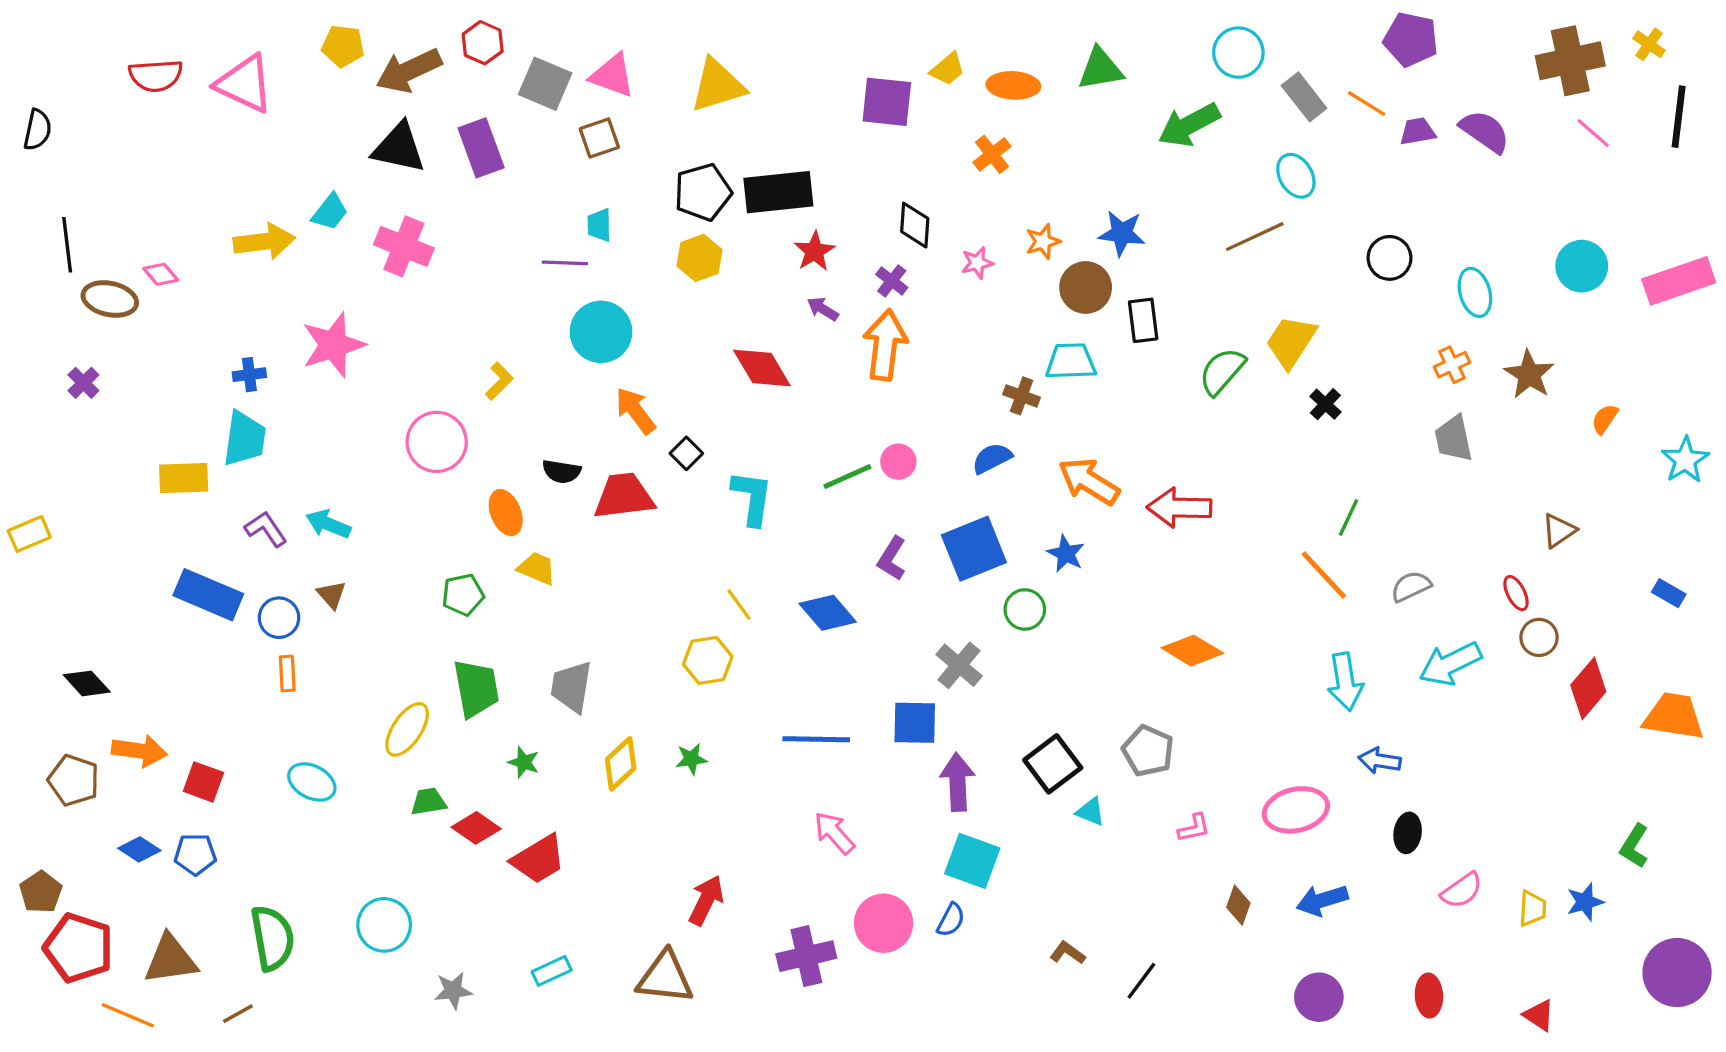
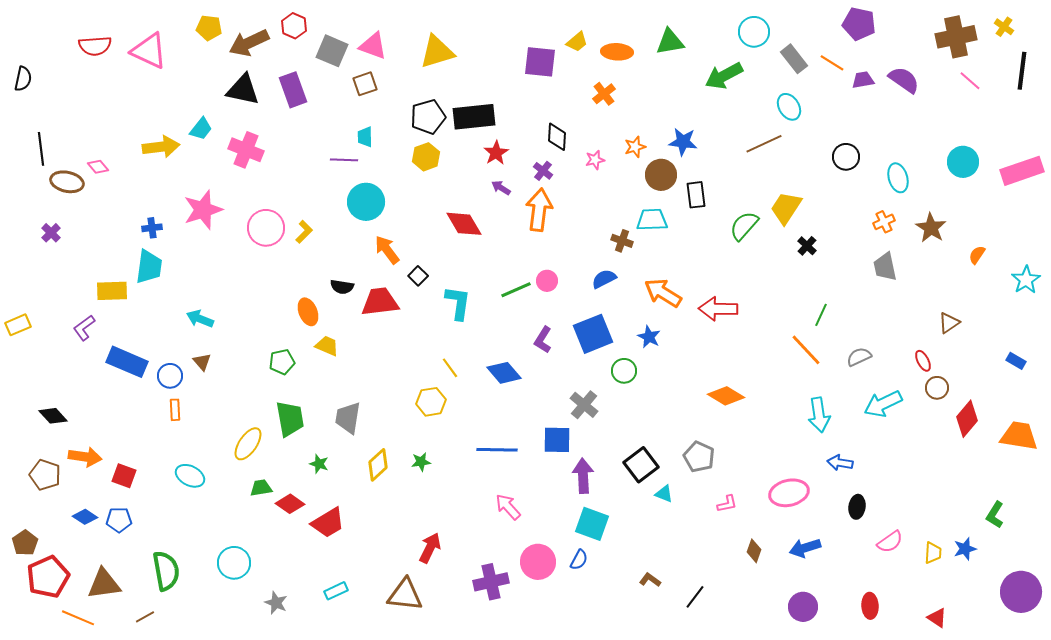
pink circle: (437, 442) -> (266, 228), moved
purple L-shape: (266, 529) -> (84, 328), moved, turned -92
red pentagon: (79, 948) -> (48, 577), turned 30
gray star: (453, 991) -> (276, 603), turned 30

